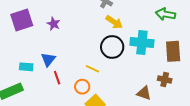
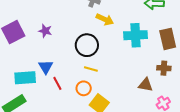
black circle: (112, 47) -> (87, 45), moved
cyan rectangle: (26, 67) -> (25, 78), size x1.5

